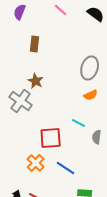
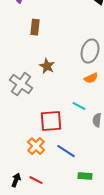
brown star: (36, 81) -> (47, 66), moved

